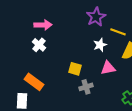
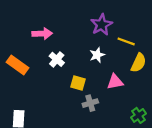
white cross: (39, 45) -> (57, 59), moved
white star: (100, 45) -> (97, 55), moved
orange rectangle: (34, 82) -> (17, 65), moved

